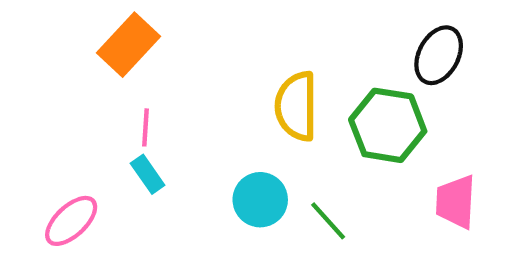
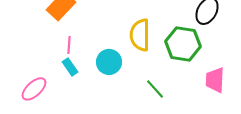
cyan circle: (260, 200) -> (109, 62), moved

